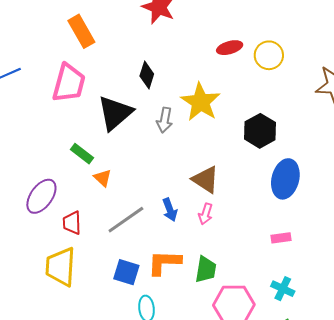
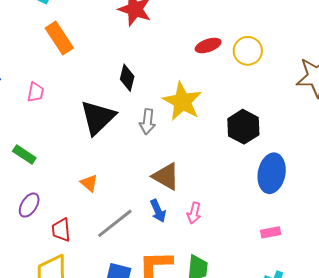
pink trapezoid: (69, 83) -> (36, 92), moved, size x0.5
green rectangle: (82, 154) -> (24, 154), moved
brown triangle: (206, 180) -> (166, 176), moved
purple ellipse: (41, 196) -> (29, 205), size x0.7

